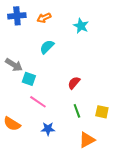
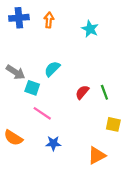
orange arrow: (44, 18) -> (49, 20), turned 120
cyan semicircle: (47, 47) -> (52, 69), moved
green line: (77, 111) -> (104, 92), moved

